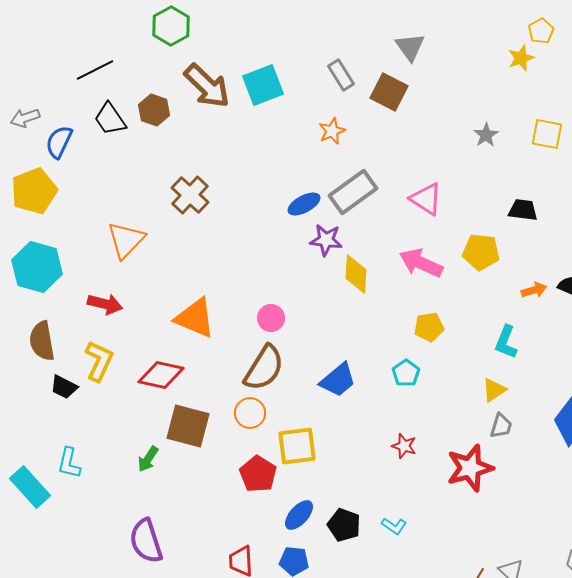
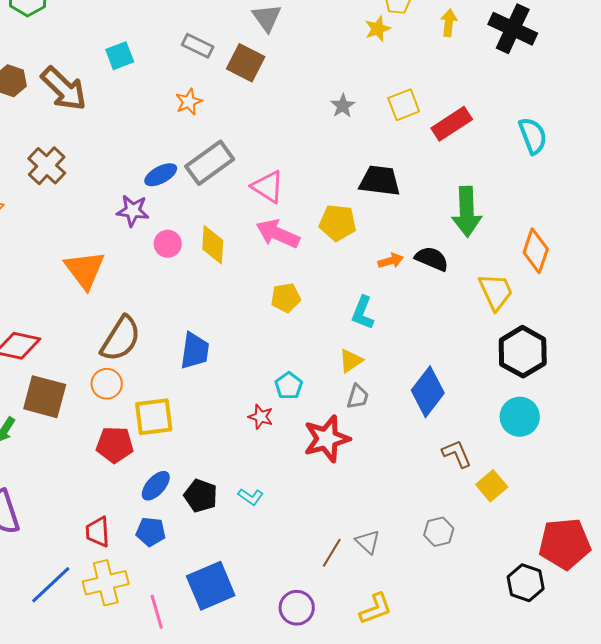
gray rectangle: (341, 75) -> (198, 46), turned -32
cyan square: (263, 85) -> (120, 56), size x0.7
brown arrow: (207, 86) -> (64, 89), moved
yellow square: (547, 134) -> (404, 105), turned -32
pink triangle: (426, 199) -> (268, 187), moved
black trapezoid: (523, 210) -> (380, 181), size x1.4
purple star: (326, 240) -> (133, 211), moved
orange triangle: (195, 318) -> (85, 270), moved, turned 30
pink circle: (271, 318) -> (168, 244), moved
cyan pentagon: (406, 373) -> (289, 386), moved
blue trapezoid: (338, 380) -> (195, 351), turned -42
red pentagon: (258, 474) -> (115, 445), turned -30

